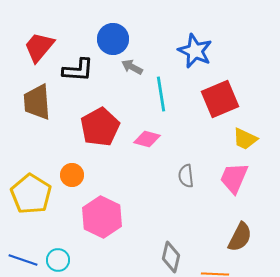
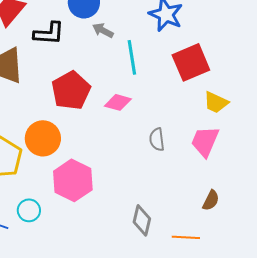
orange circle: (72, 175) -> (43, 138), size x1.5
brown semicircle: (240, 237) -> (211, 200), size x0.7
cyan circle: (58, 260) -> (29, 210), moved

